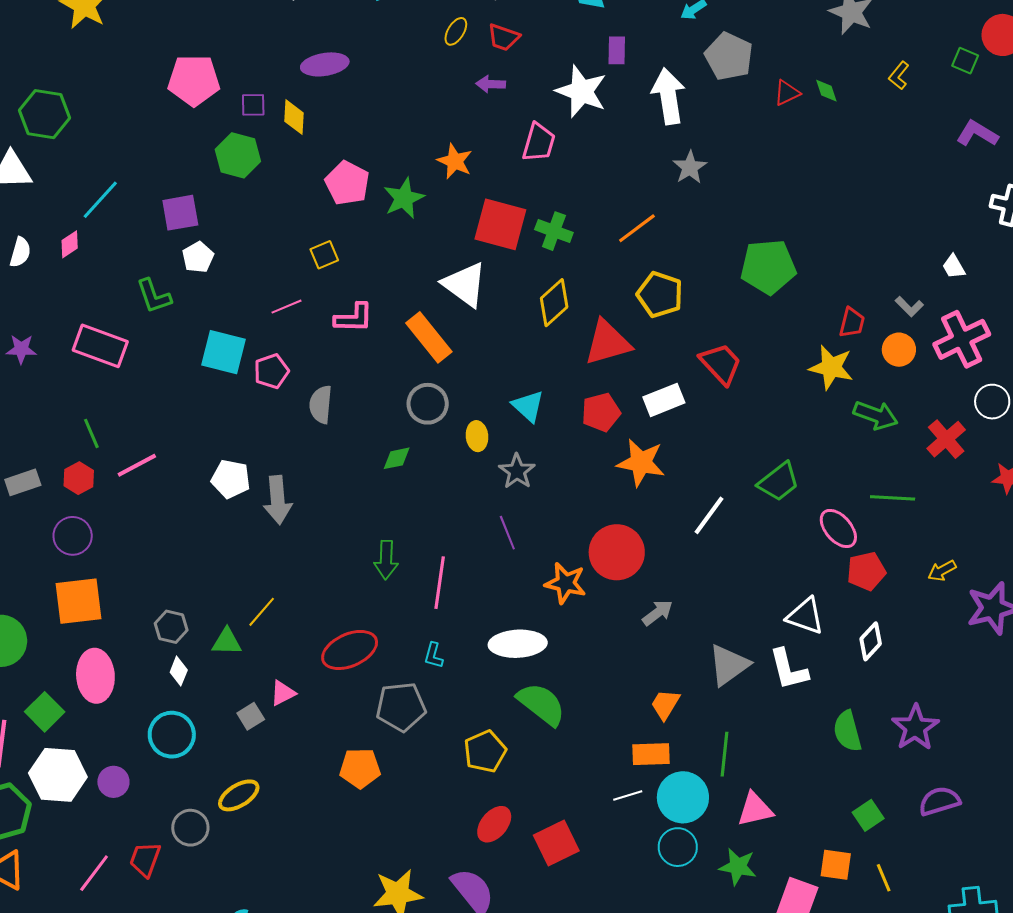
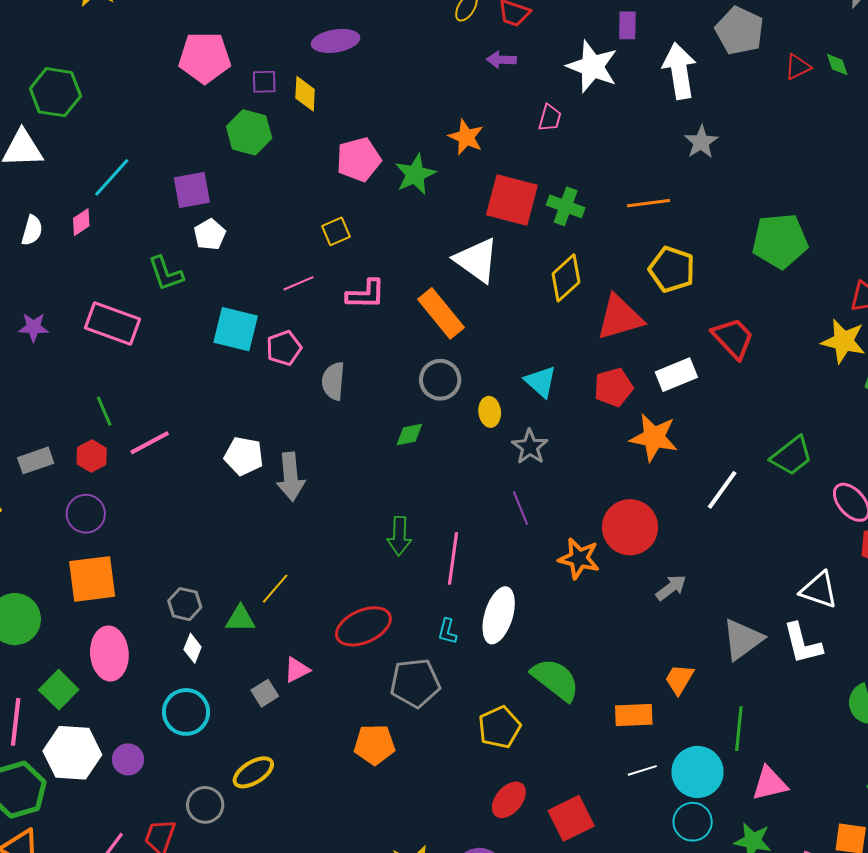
pink trapezoid: (539, 142) -> (550, 118), size x0.7
pink pentagon: (347, 183) -> (359, 160), turned 30
orange line: (637, 228) -> (649, 203), turned 30
white ellipse: (518, 644) -> (499, 615), moved, turned -70
orange rectangle: (651, 754) -> (634, 715), moved

